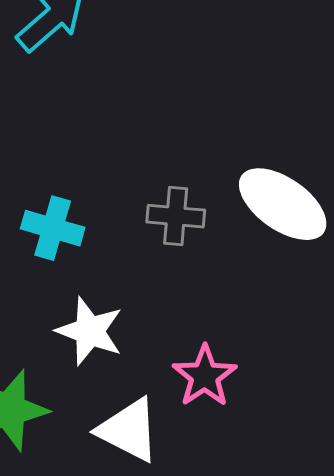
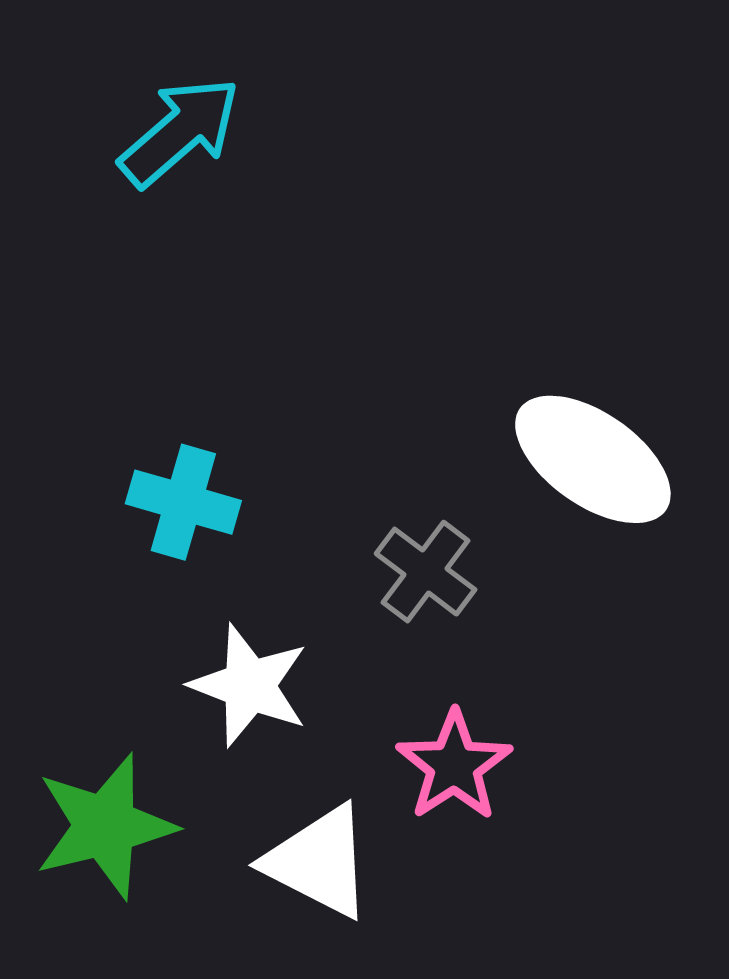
gray cross: (176, 216) -> (426, 572), moved, turned 32

